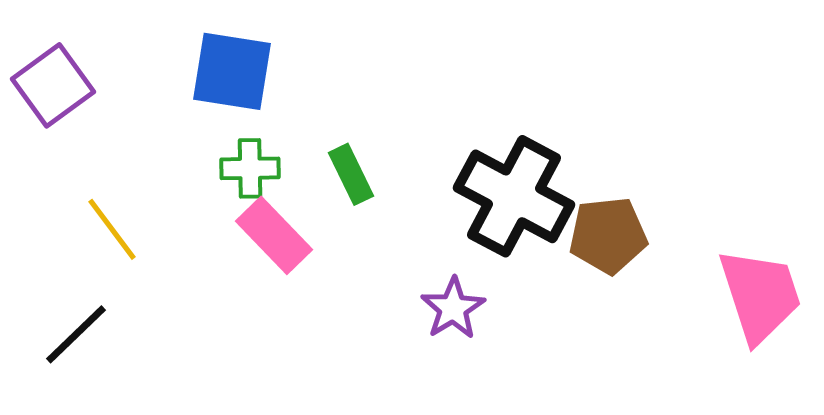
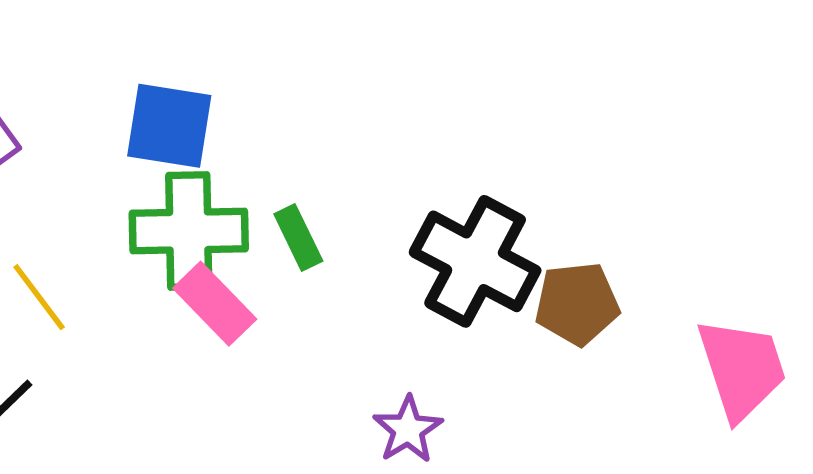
green cross: (250, 168) -> (189, 231), size x1.8
purple star: (453, 308) -> (408, 429), moved

